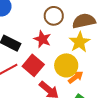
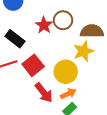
red star: (42, 39) -> (44, 25), moved
orange arrow: (76, 77) -> (68, 94), moved

